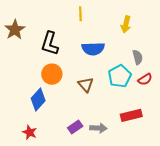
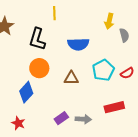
yellow line: (80, 14) -> (54, 13), moved
gray semicircle: (138, 57) -> (124, 35), moved
brown triangle: (86, 85) -> (71, 78), turned -49

